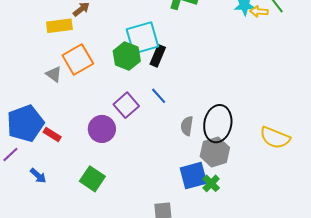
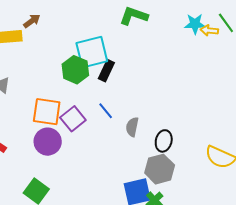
orange square: (78, 60) -> (47, 112), moved, turned 36
black ellipse: (218, 124) -> (164, 141), size x0.6
gray semicircle: (187, 126) -> (132, 127), moved

